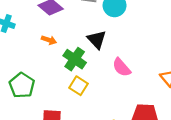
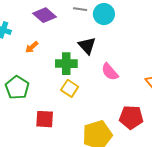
orange arrow: (49, 40) -> (32, 47), moved, turned 120
green cross: (75, 59) -> (66, 64), turned -35

